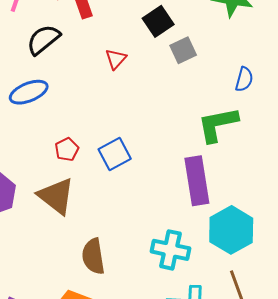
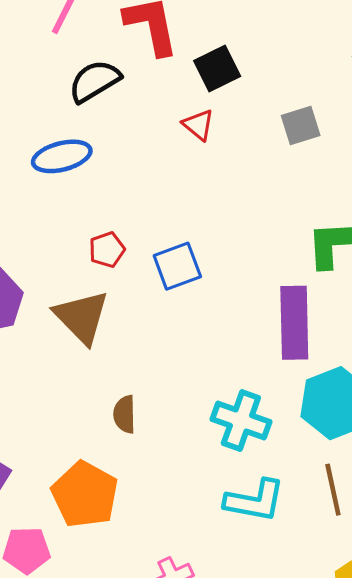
black square: (158, 21) -> (217, 69), moved
red triangle: (116, 59) -> (198, 125), turned -40
brown semicircle: (93, 256) -> (125, 414), size x0.7

